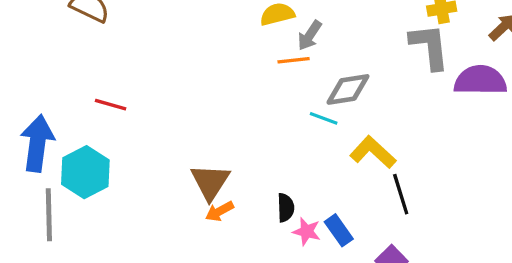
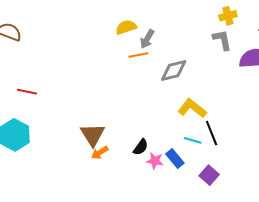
gray L-shape: (430, 46) -> (222, 40), size x0.7
cyan line: (324, 118) -> (193, 140), moved
black semicircle: (286, 208) -> (141, 147), turned 42

